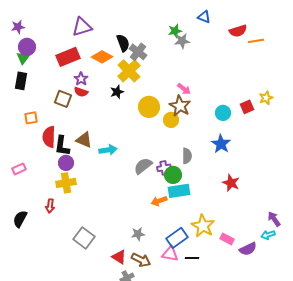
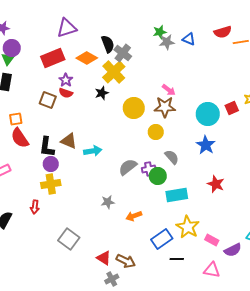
blue triangle: (204, 17) -> (189, 39), moved
brown star: (180, 106) -> (165, 107), turned -30
cyan circle: (223, 113) -> (208, 114), size x1.5
yellow circle: (171, 120) -> (156, 132), moved
red semicircle: (49, 137) -> (20, 138), moved, turned -35
gray semicircle: (187, 156) -> (172, 157), turned -42
cyan rectangle: (179, 191) -> (177, 195), moved
orange arrow: (159, 201) -> (134, 216), moved
gray star: (138, 234) -> (108, 202), moved
pink triangle: (170, 254) -> (212, 270), moved

